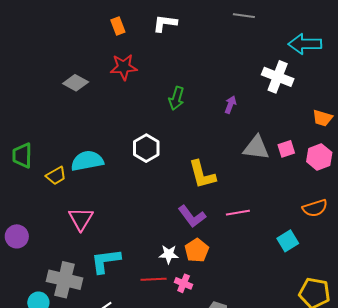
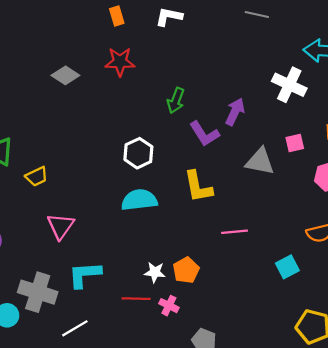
purple arrow: (230, 105) -> (235, 112), size x1.4
pink square: (286, 149) -> (295, 143), moved
cyan semicircle: (87, 161) -> (139, 200), moved
purple L-shape: (192, 216) -> (204, 134), moved

